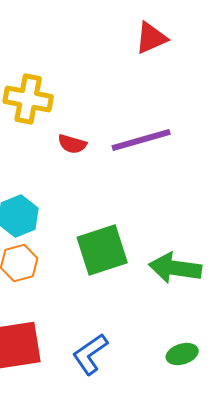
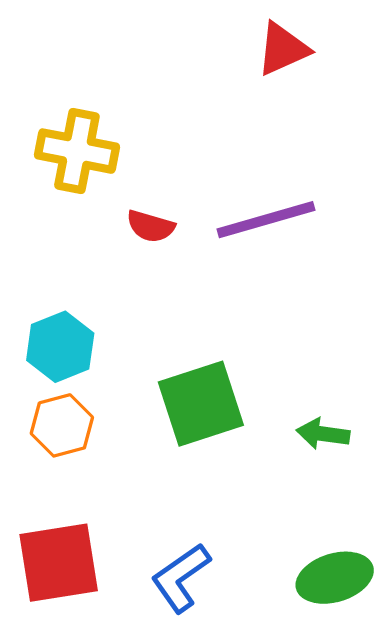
green arrow: (175, 268) -> (323, 434), size x0.6
green ellipse: (182, 354) -> (335, 578), size x1.4

